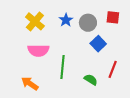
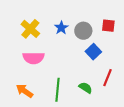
green line: (63, 67) -> (58, 90), moved

